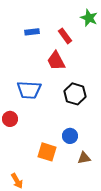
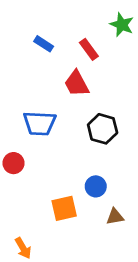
blue rectangle: (32, 32) -> (44, 44), turned 40
orange square: (47, 152) -> (64, 208), turned -30

